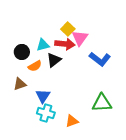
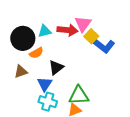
yellow square: (68, 29) -> (91, 36), moved
black circle: (22, 52) -> (23, 38), size x1.5
black triangle: (54, 60) -> (56, 67), moved
green triangle: (102, 103) -> (79, 95), moved

